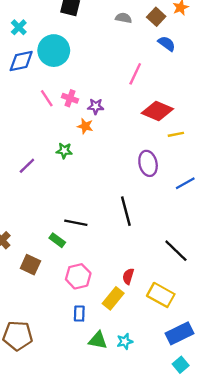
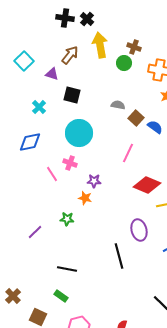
brown square: (156, 17) -> (136, 118), moved
cyan cross: (19, 27) -> (39, 107), moved
cyan circle: (54, 51) -> (79, 133), moved
pink cross: (70, 98) -> (70, 163), moved
black line: (126, 211) -> (119, 256), moved
black line: (76, 223) -> (67, 269), moved

